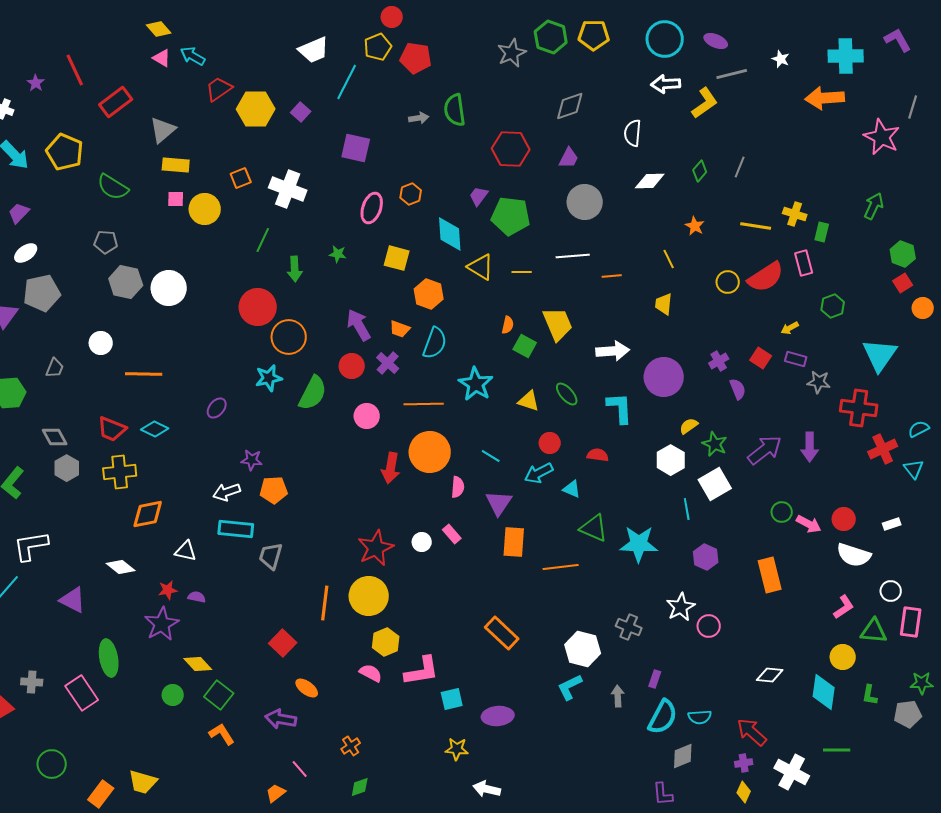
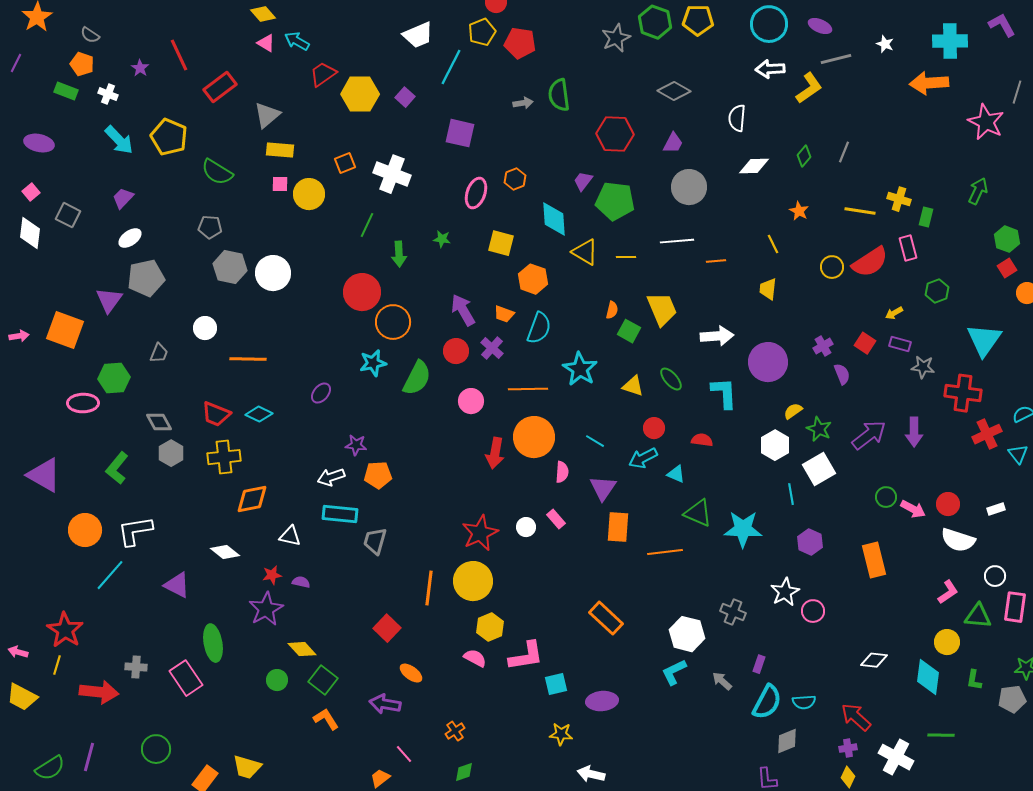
gray diamond: (570, 106) -> (674, 91), turned 48
gray arrow: (618, 696) -> (722, 681), turned -45

